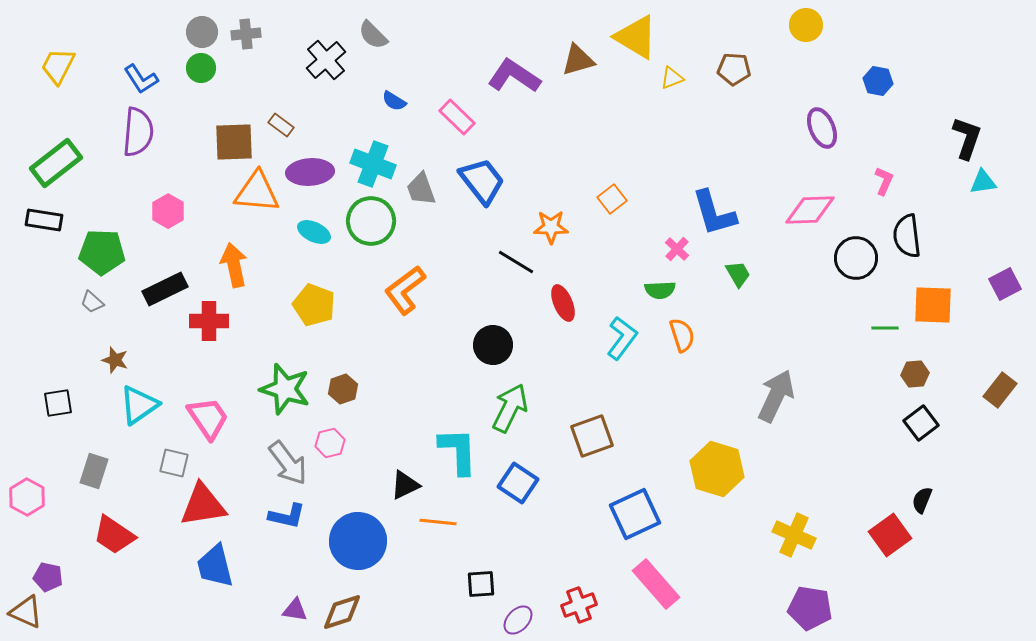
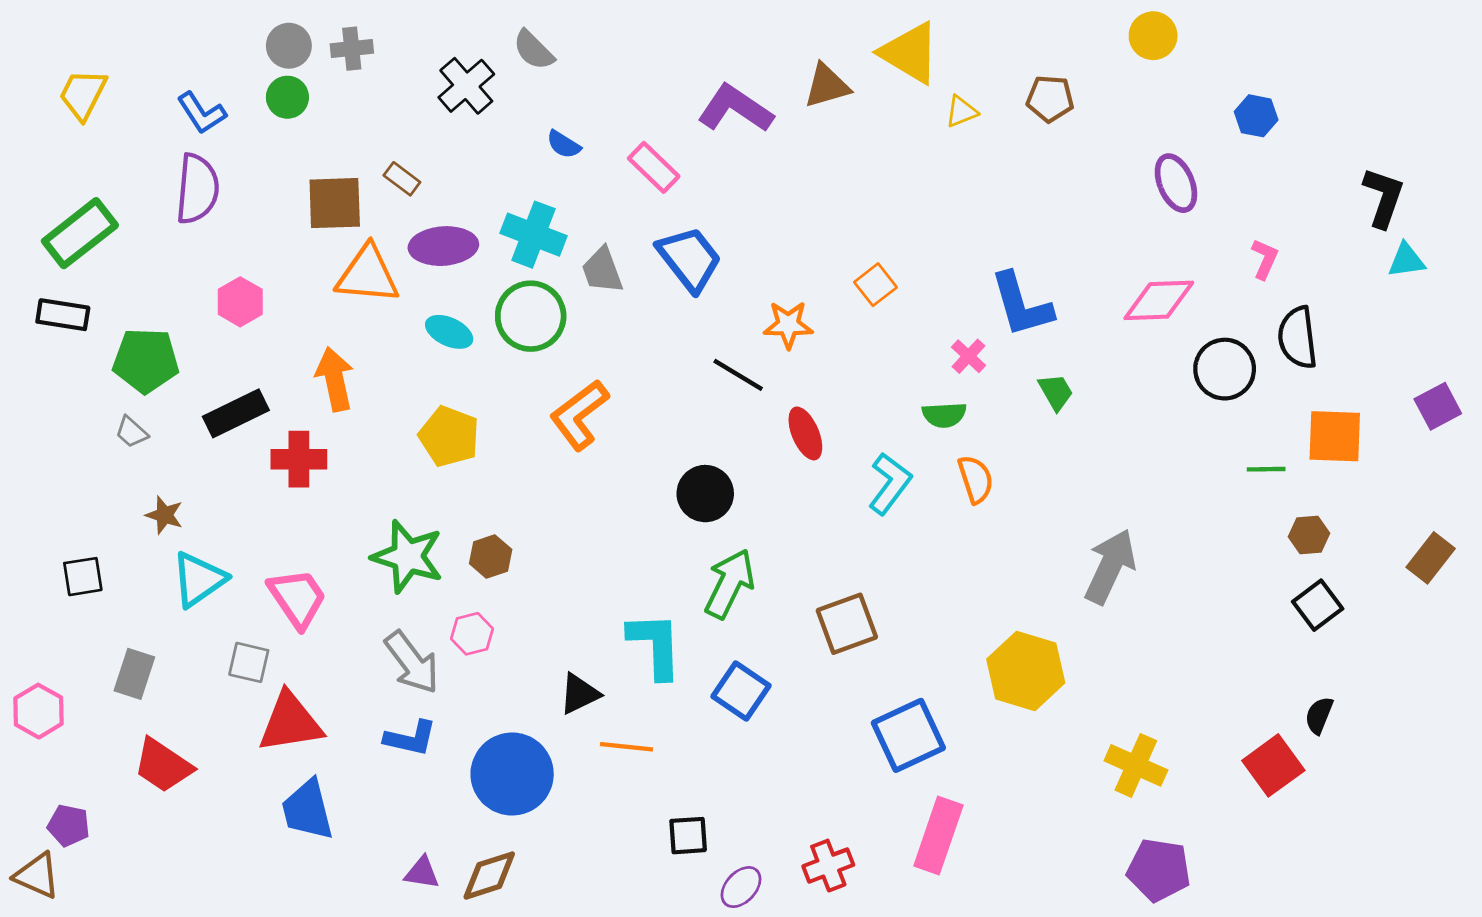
pink rectangle: (656, 584) -> (938, 836), turned 60

